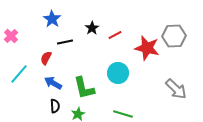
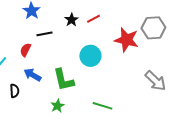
red line: (115, 35) -> (93, 19), moved
cyan circle: (118, 73) -> (90, 56), moved
black semicircle: (55, 106) -> (14, 91), moved

